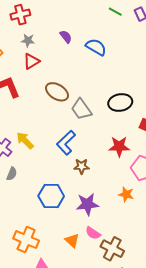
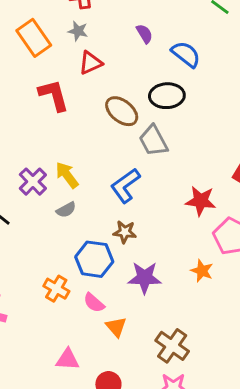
gray star: (28, 40) -> (78, 31), moved
black ellipse: (120, 103) -> (167, 96), moved
brown star: (82, 166) -> (125, 232), moved
gray semicircle: (12, 174) -> (66, 210), moved, turned 32
pink semicircle: (93, 233) -> (94, 303), moved
orange cross: (26, 240) -> (56, 289), moved, size x0.7

